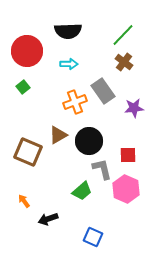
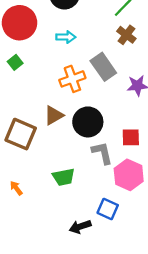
green trapezoid: (82, 191) -> (64, 177), moved, turned 30
black arrow: (48, 219) -> (80, 227), moved
blue square: (93, 237) -> (108, 209), moved

